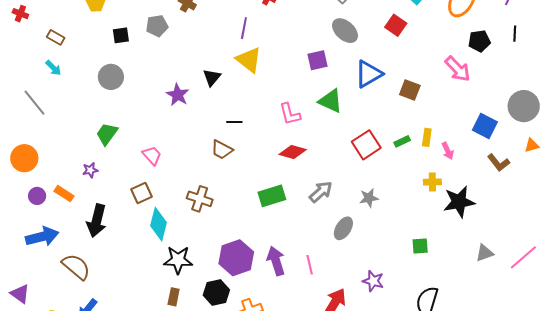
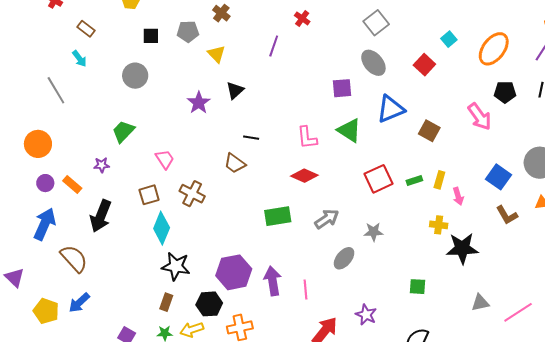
yellow triangle: (249, 60) -> (217, 54), moved, size x0.7
brown cross: (200, 199) -> (192, 194), moved
blue arrow: (42, 237) -> (45, 224), turned -60

